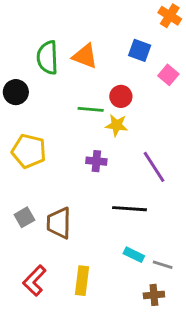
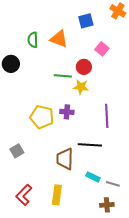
blue square: (140, 50) -> (86, 21), moved, turned -35
green semicircle: (47, 58) -> (33, 40), size x0.7
pink square: (168, 75) -> (102, 49), moved
yellow pentagon: (29, 151) -> (42, 117), moved
purple line: (154, 167) -> (107, 116), turned 30
brown trapezoid: (59, 223) -> (65, 159), moved

